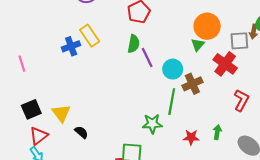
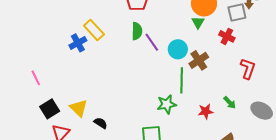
pink line: (22, 64) -> (36, 78), moved
red cross: (225, 64) -> (227, 36), size x0.7
green arrow: (217, 132) -> (230, 102), turned 136

